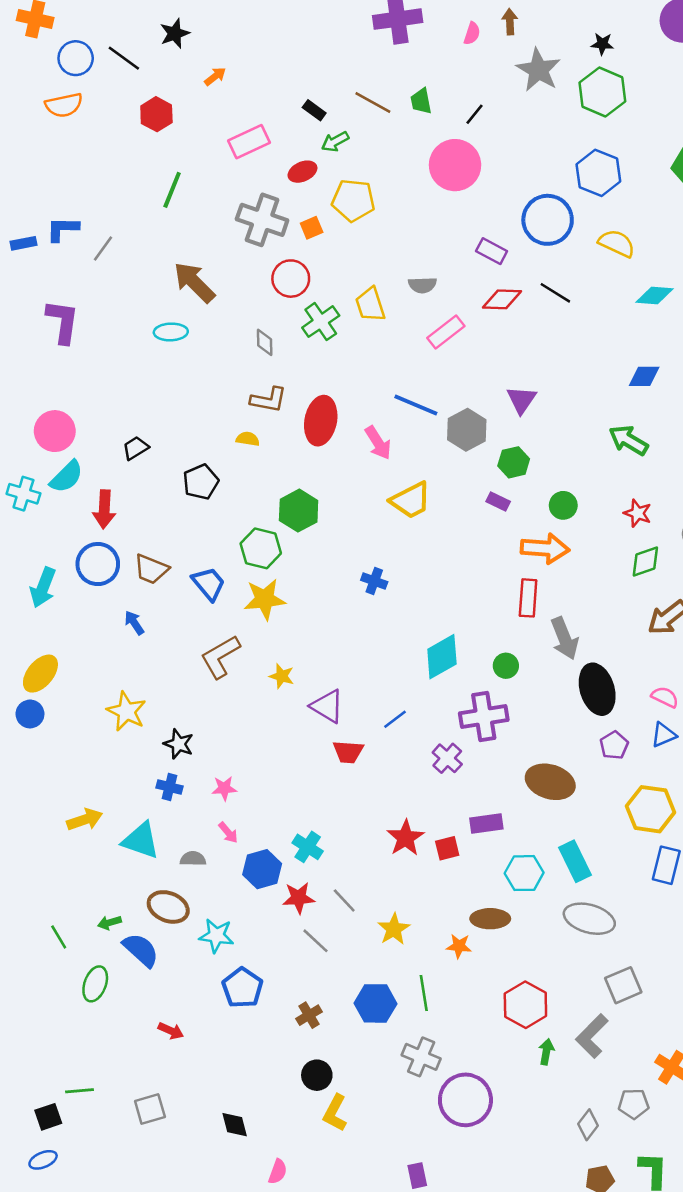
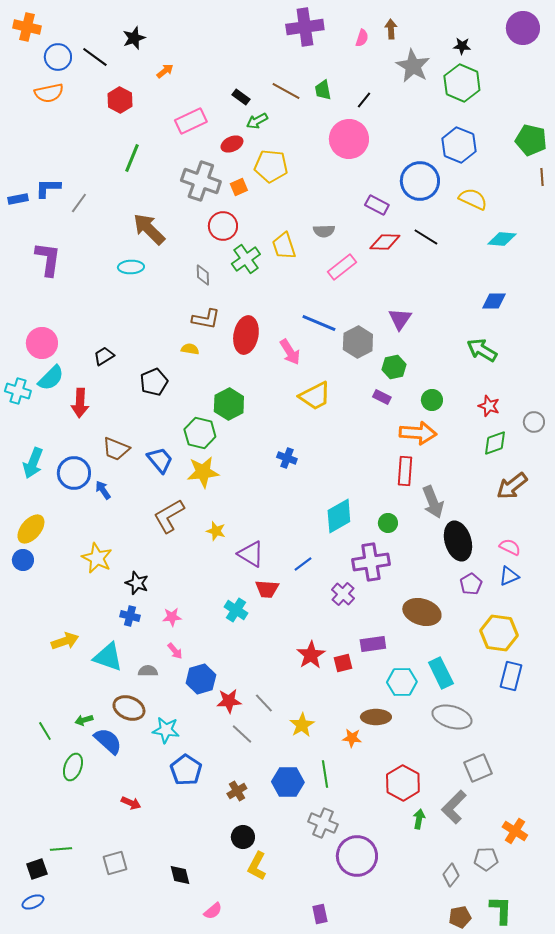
blue circle: (98, 564) -> (74, 473), moved
cyan cross: (308, 847) -> (236, 610), moved
pink semicircle: (278, 1172) -> (213, 911), turned 30

